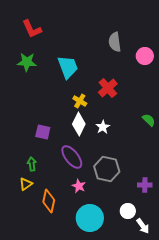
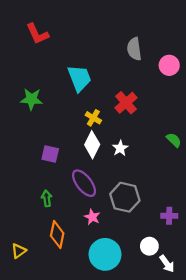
green star: (27, 62) -> (32, 99), moved
green arrow: (32, 164) -> (47, 198), moved
yellow triangle: (26, 184) -> (19, 251), moved

